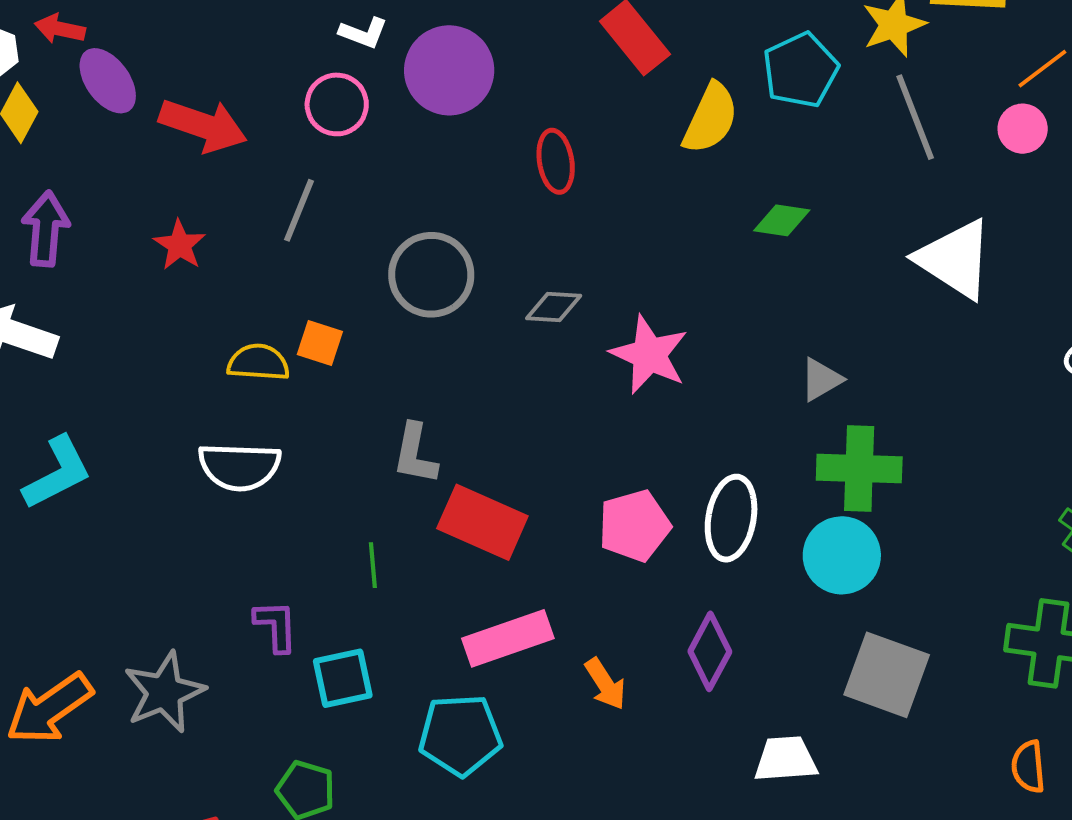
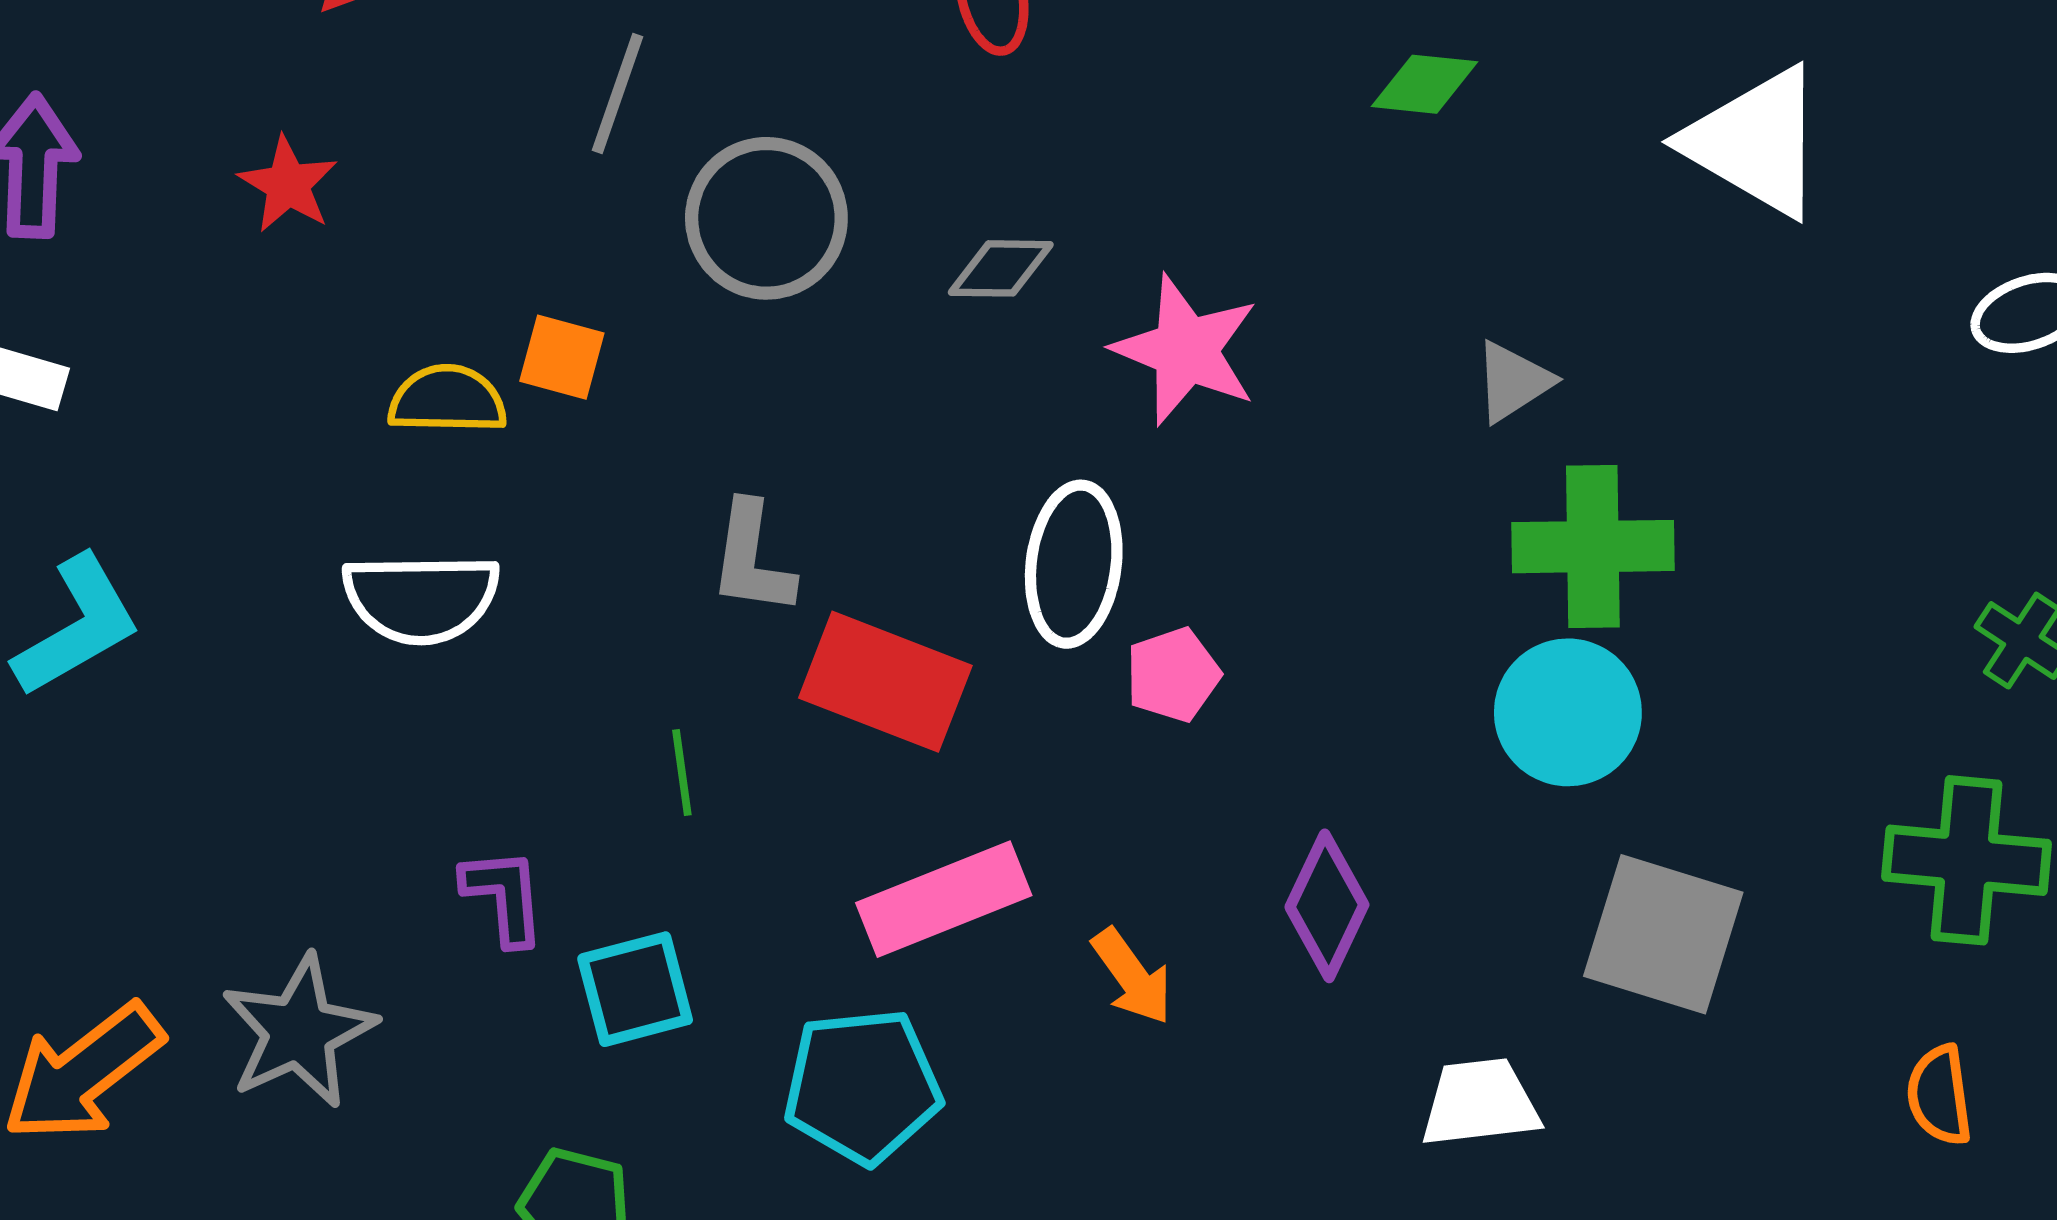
gray line: (299, 210) -> (617, 93), moved
white ellipse: (731, 518) -> (1074, 564), moved
pink pentagon: (634, 526) -> (1173, 675), size x0.7

